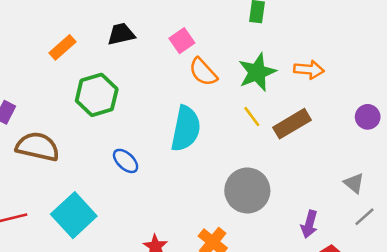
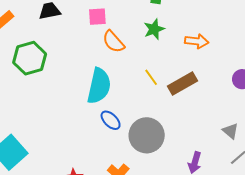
pink square: (182, 41) -> (97, 17), turned 30
green star: (257, 72) -> (154, 29), moved, size x0.7
blue ellipse: (126, 161) -> (111, 120), moved

